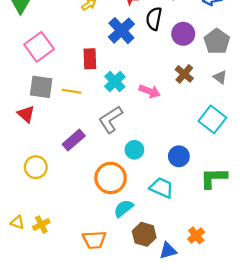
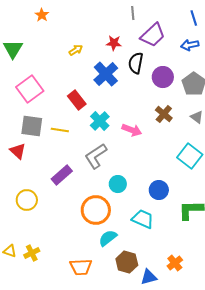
red rectangle: (90, 59) -> (77, 100), turned -36

